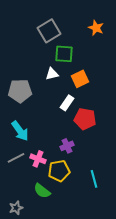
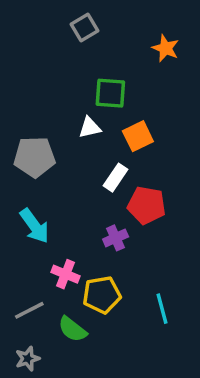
gray square: (49, 31) -> (84, 28), moved, size x0.7
purple cross: (67, 146) -> (116, 238), moved
gray line: (16, 158) -> (29, 310), moved

